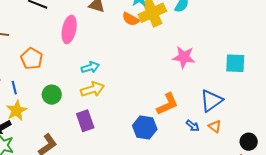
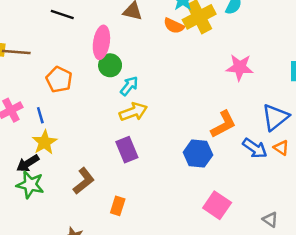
cyan arrow: (90, 67) -> (129, 86), turned -30
green circle: (52, 95) -> (110, 65), moved
blue arrow: (193, 126) -> (255, 148), size x1.5

